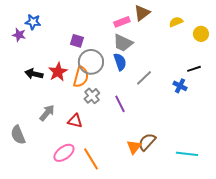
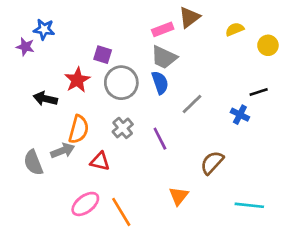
red star: (58, 72) -> (77, 80), moved
orange semicircle: (81, 77) -> (79, 129), moved
gray arrow: (47, 113) -> (63, 151), turned 30
gray semicircle: (18, 135) -> (33, 163), moved
brown semicircle: (147, 142) -> (212, 163), moved

